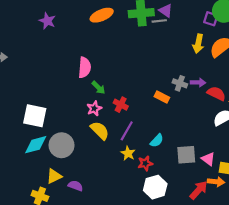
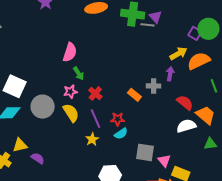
yellow arrow: (198, 44) -> (178, 54), turned -144
purple arrow: (198, 82) -> (170, 74), moved, turned -96
gray cross: (180, 83) -> (154, 86), turned -32
purple line: (127, 131) -> (96, 119), turned -66
gray circle: (62, 145) -> (43, 107), moved
red star: (145, 163) -> (118, 119), moved

